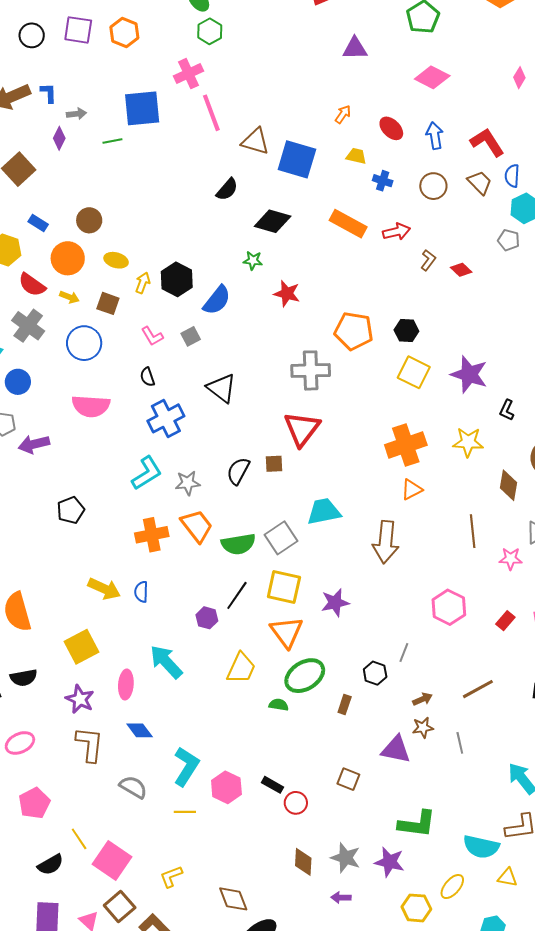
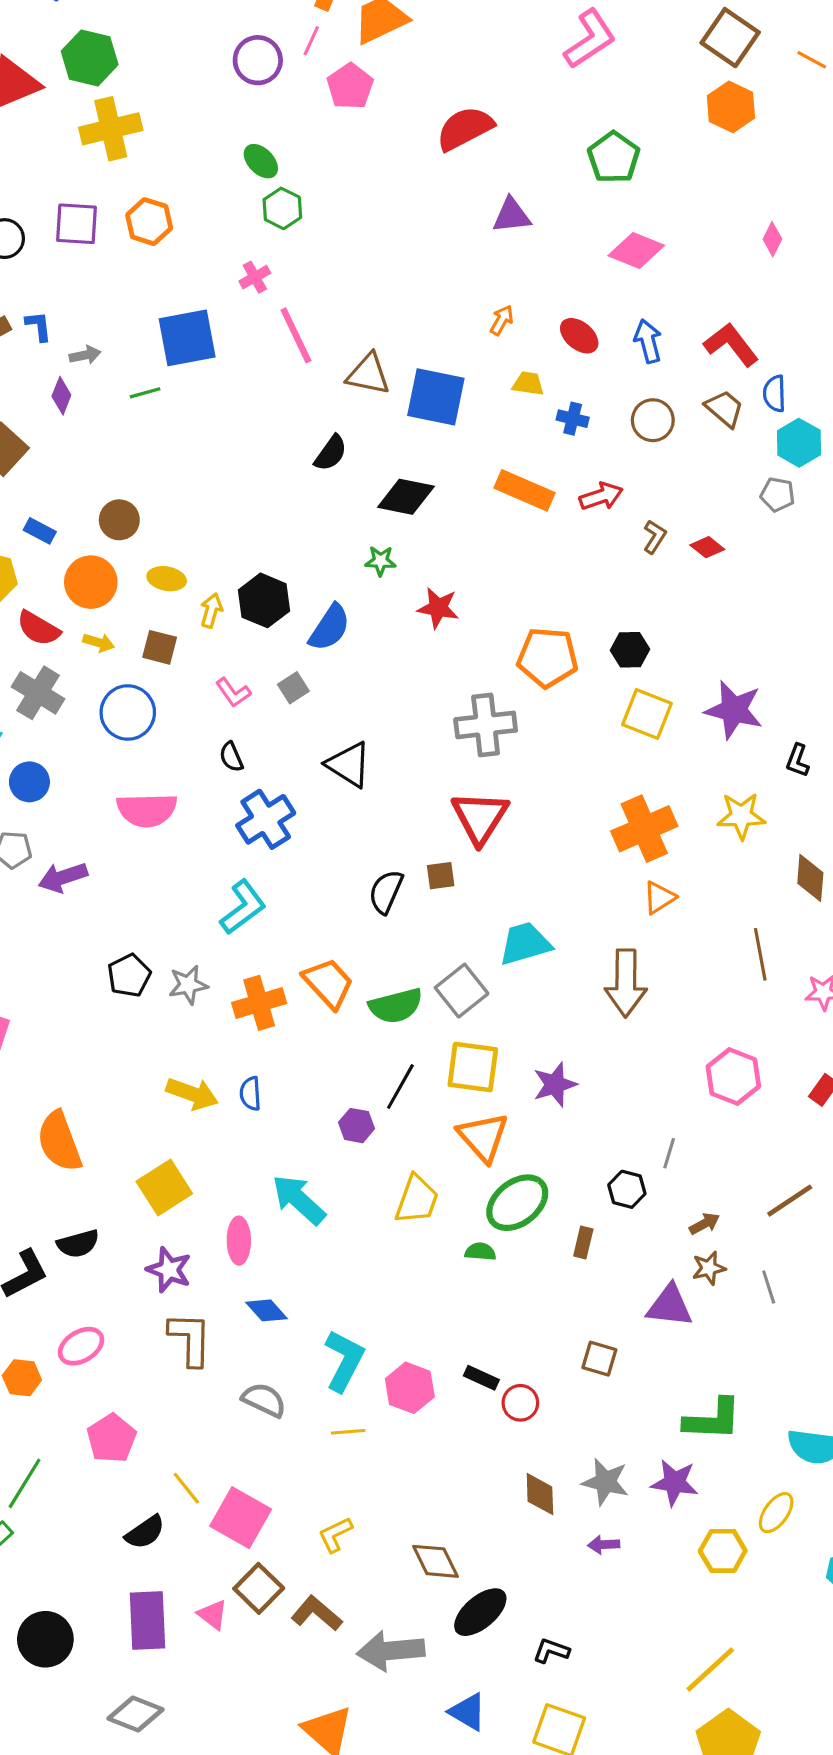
pink cross: (189, 74) -> (255, 277), size x0.7
gray star: (188, 483) -> (188, 985), moved

